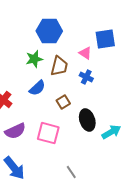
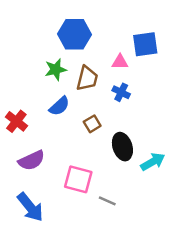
pink triangle: (85, 53) -> (120, 62), turned -32
pink square: (48, 133) -> (78, 179), moved
gray line: (71, 172) -> (107, 201), moved, turned -32

